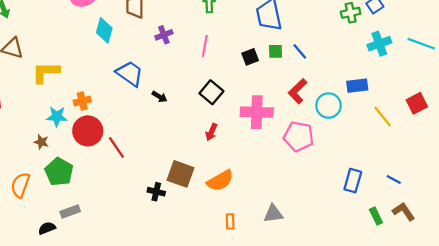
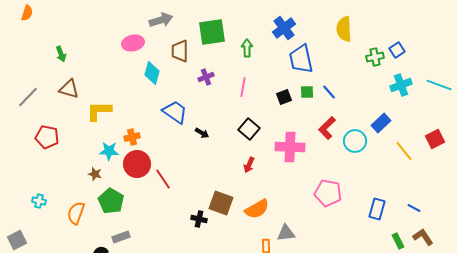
blue rectangle: (357, 86) -> (381, 123), turned -36
pink pentagon: (299, 136) -> (328, 193), moved
gray triangle: (273, 214) -> (286, 233), moved

